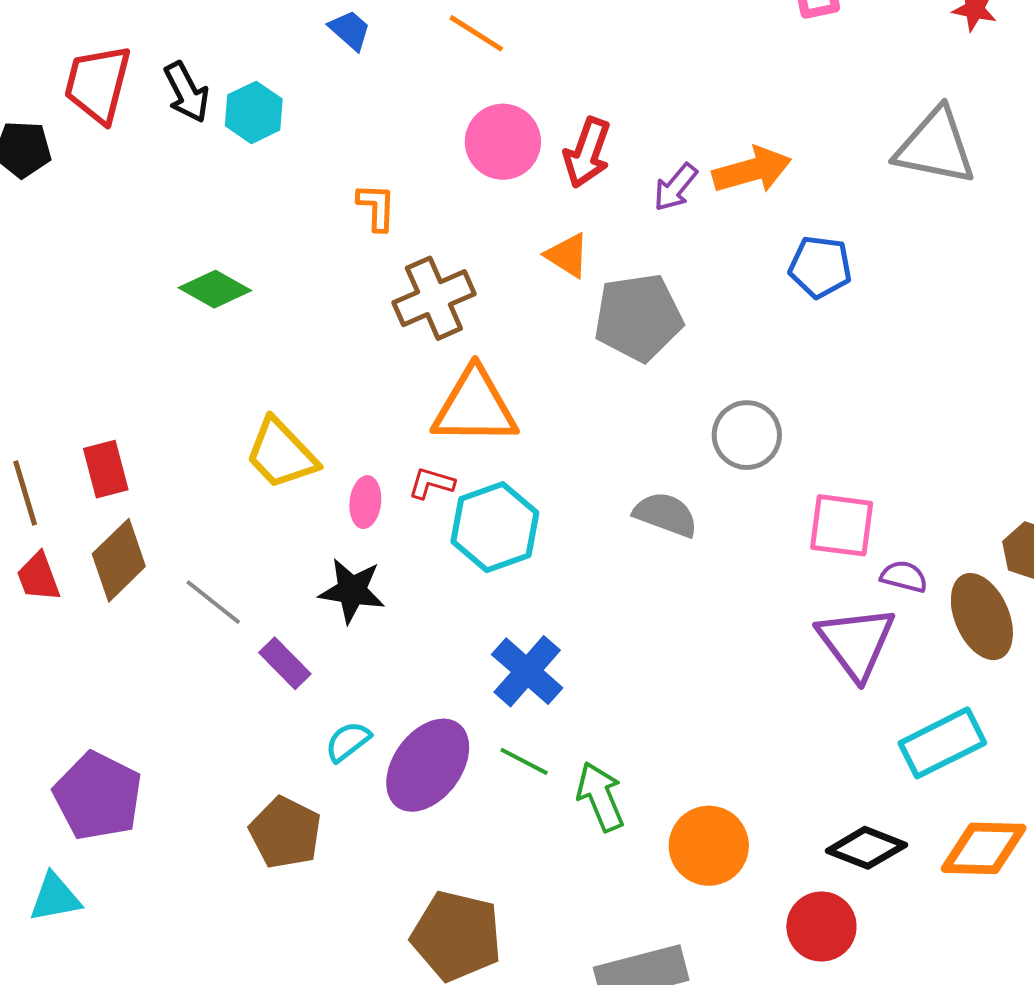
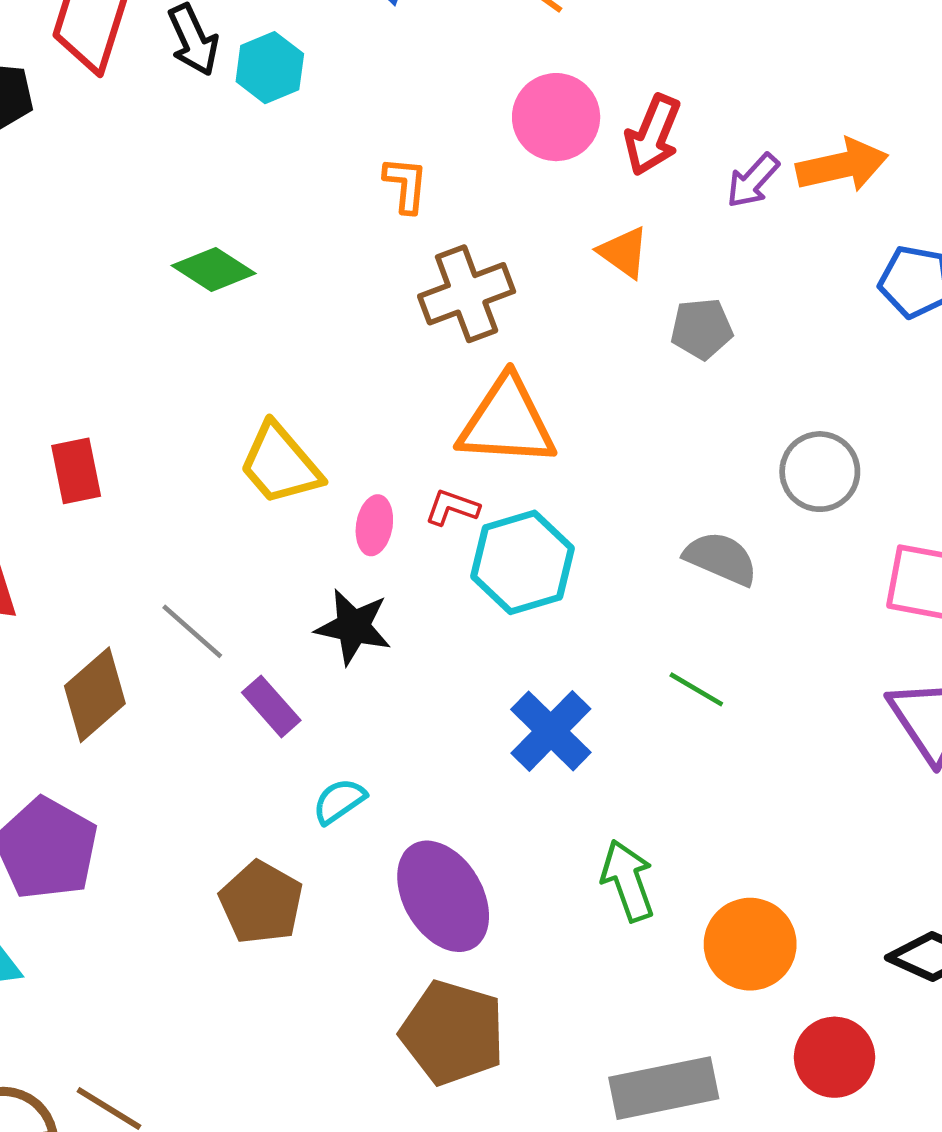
gray pentagon: (638, 317) -> (702, 329), size x0.6
brown diamond: (119, 560) -> (95, 695), moved
green line: (524, 761) -> (696, 689), moved
purple ellipse: (428, 765) -> (443, 896), moved, turned -70
red circle: (821, 926) -> (835, 1057), moved

